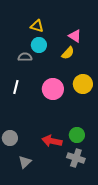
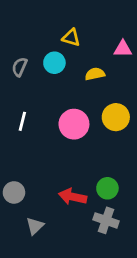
yellow triangle: (37, 26) -> (71, 38), moved
pink triangle: (75, 36) -> (123, 49), moved, turned -32
yellow semicircle: (68, 53) -> (95, 74), turned -144
gray semicircle: (25, 57) -> (20, 67), moved, turned -64

